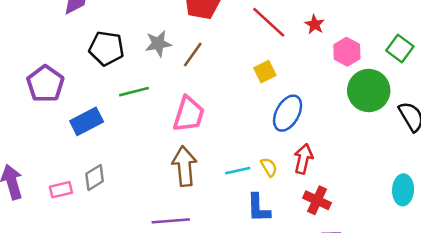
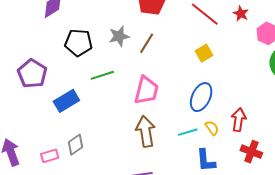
blue ellipse: (288, 113) -> (201, 97), moved

